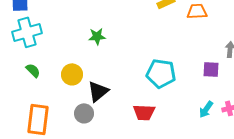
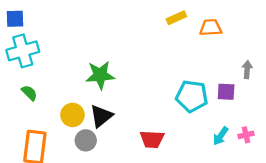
green star: (97, 36) -> (100, 75), moved, size x1.5
cyan pentagon: (161, 73) -> (192, 96), moved
yellow circle: (72, 74) -> (72, 115), moved

